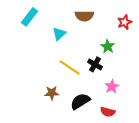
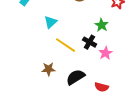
cyan triangle: (59, 34) -> (51, 22), moved
pink star: (112, 87) -> (106, 53), moved

